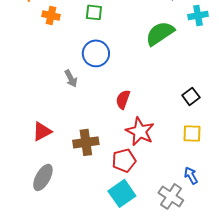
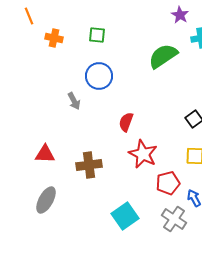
red triangle: (42, 131) -> (45, 154), turned 30
red pentagon: (124, 160) -> (168, 183), moved

